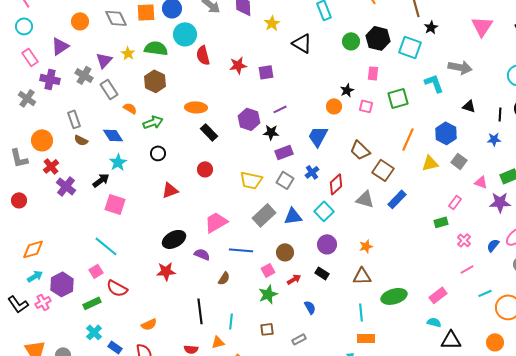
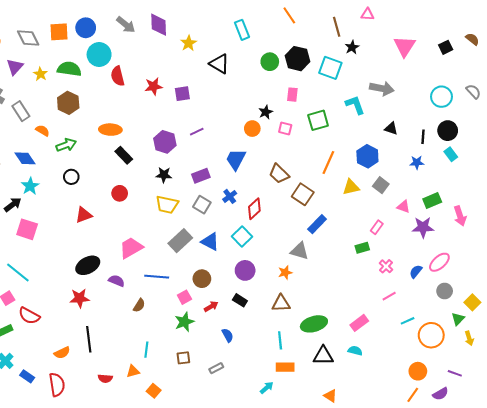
purple triangle: (104, 60) -> (15, 67), moved
black star: (271, 132) -> (164, 175), moved
gray triangle: (365, 199) -> (300, 251), moved
blue triangle: (293, 216) -> (210, 242), turned 36
black line: (200, 311) -> (89, 339), moved
black triangle: (451, 340) -> (323, 356), moved

